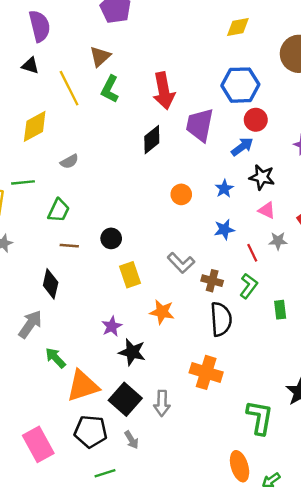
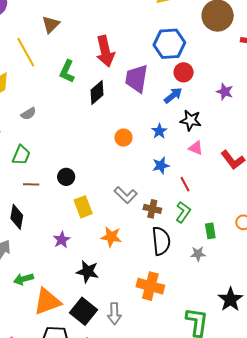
green L-shape: (110, 89) -> (67, 71), moved
gray star: (278, 241) -> (198, 254), moved
purple star: (112, 326) -> (62, 240), moved
green arrow: (55, 358) -> (23, 279), turned -60

